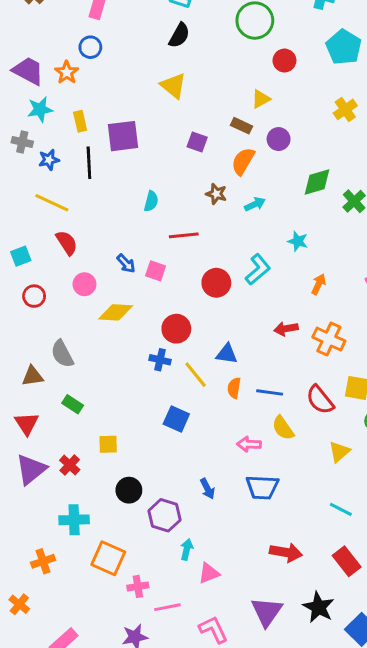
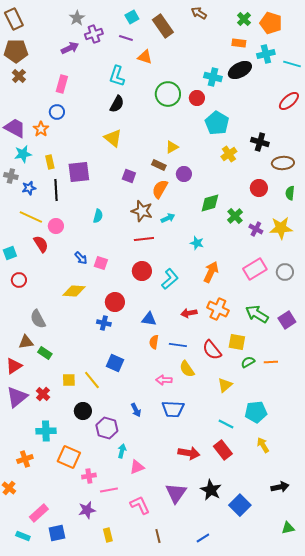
cyan pentagon: (344, 47) -> (217, 123), moved
red circle: (284, 61) -> (197, 98), moved
brown star: (216, 194) -> (142, 211), size x1.5
red line: (184, 235) -> (144, 239), moved
cyan L-shape: (258, 269) -> (170, 279), moved
pink circle: (84, 284) -> (56, 226), moved
orange arrow: (319, 284) -> (211, 272), size x1.5
red arrow: (286, 329) -> (189, 313), moved
yellow line: (196, 375) -> (92, 380), moved
brown triangle: (33, 376) -> (26, 342), moved
red triangle: (27, 424) -> (14, 366), turned 30
red rectangle: (347, 561) -> (223, 450), moved

